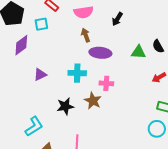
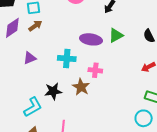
brown arrow: (86, 35) -> (35, 26), moved, turned 72
green triangle: (139, 52) -> (116, 35), moved, turned -35
cyan L-shape: (34, 126) -> (33, 107), moved

